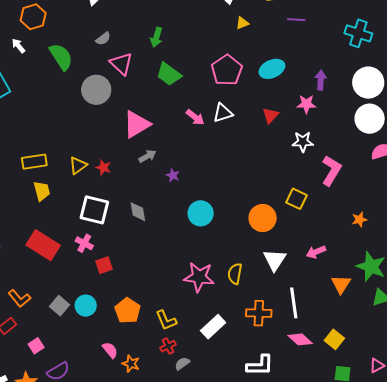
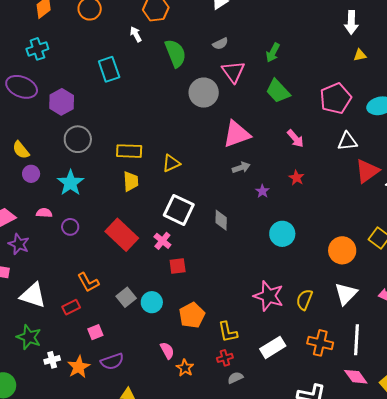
white triangle: (223, 113) -> (347, 141), moved
red triangle: (270, 115) -> (367, 171), moved, size x1.5
red star: (103, 167) -> (297, 178), moved

